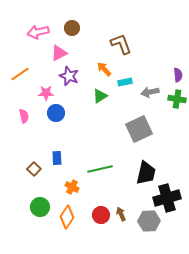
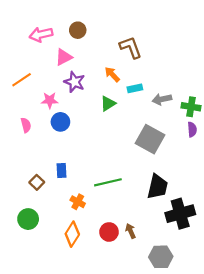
purple semicircle: (178, 75) -> (192, 129), moved
gray square: (139, 129) -> (150, 139), turned -36
green circle: (40, 207) -> (28, 219), moved
gray hexagon: (149, 221) -> (161, 257), moved

